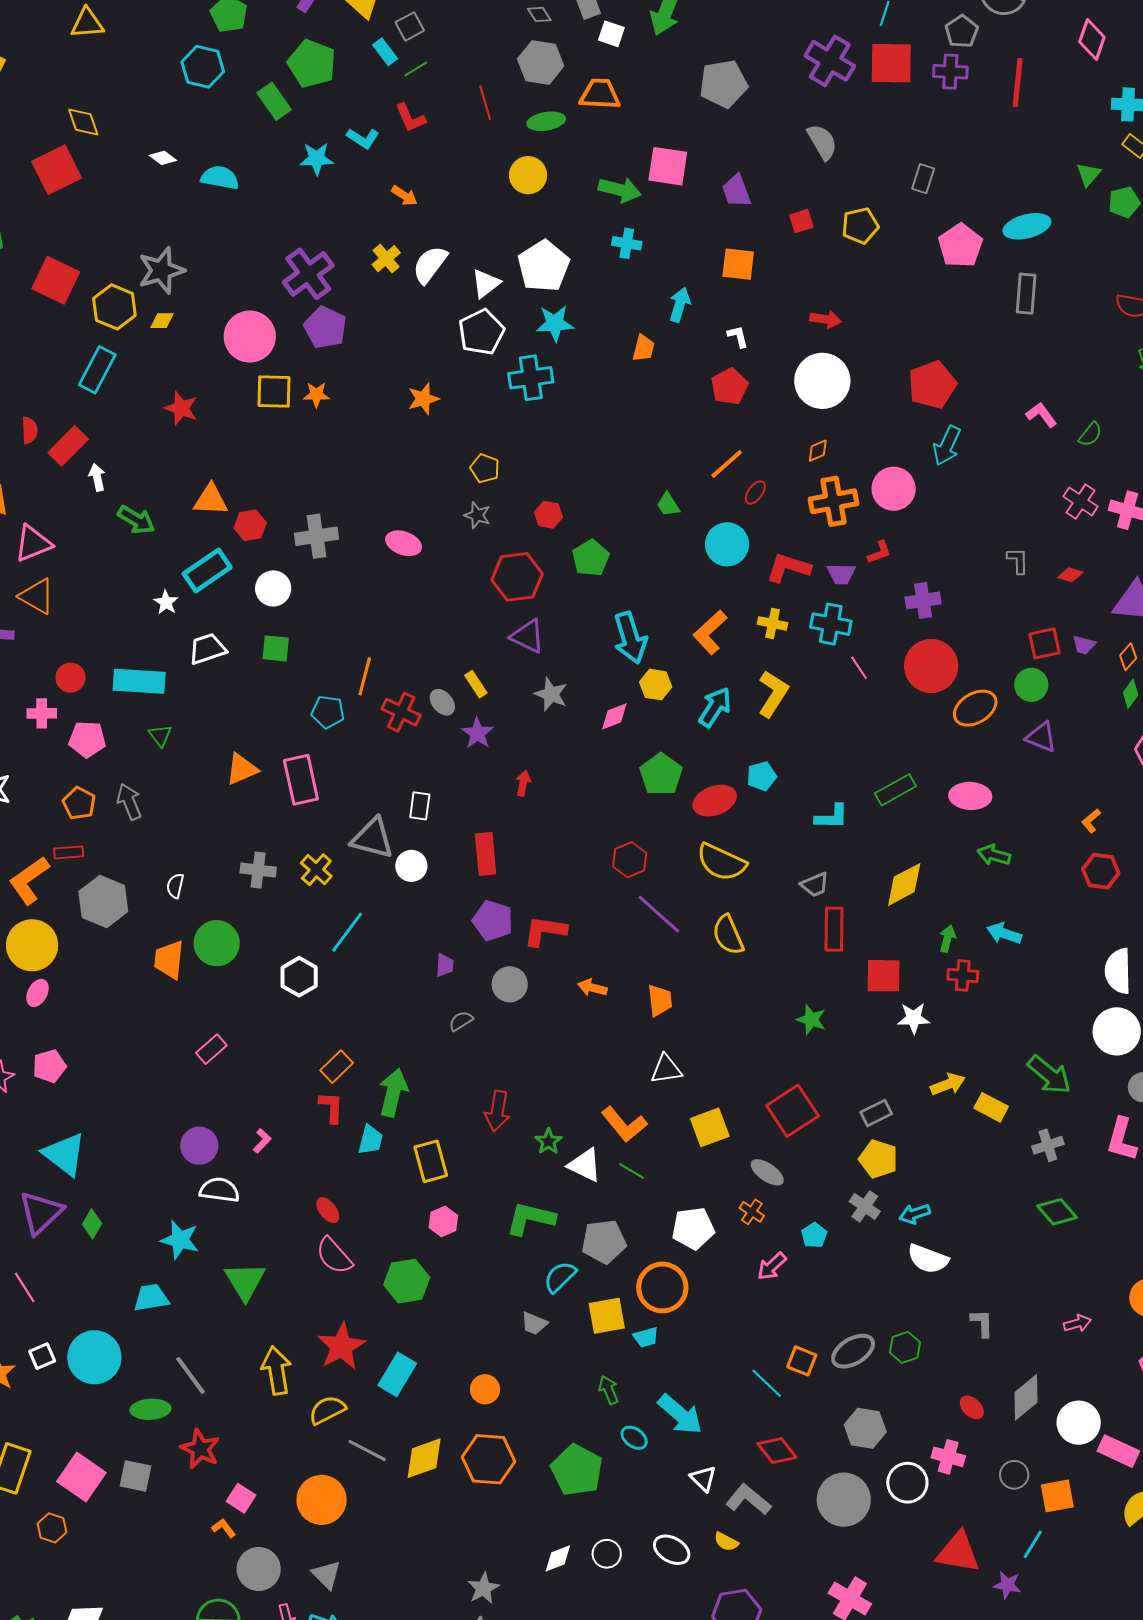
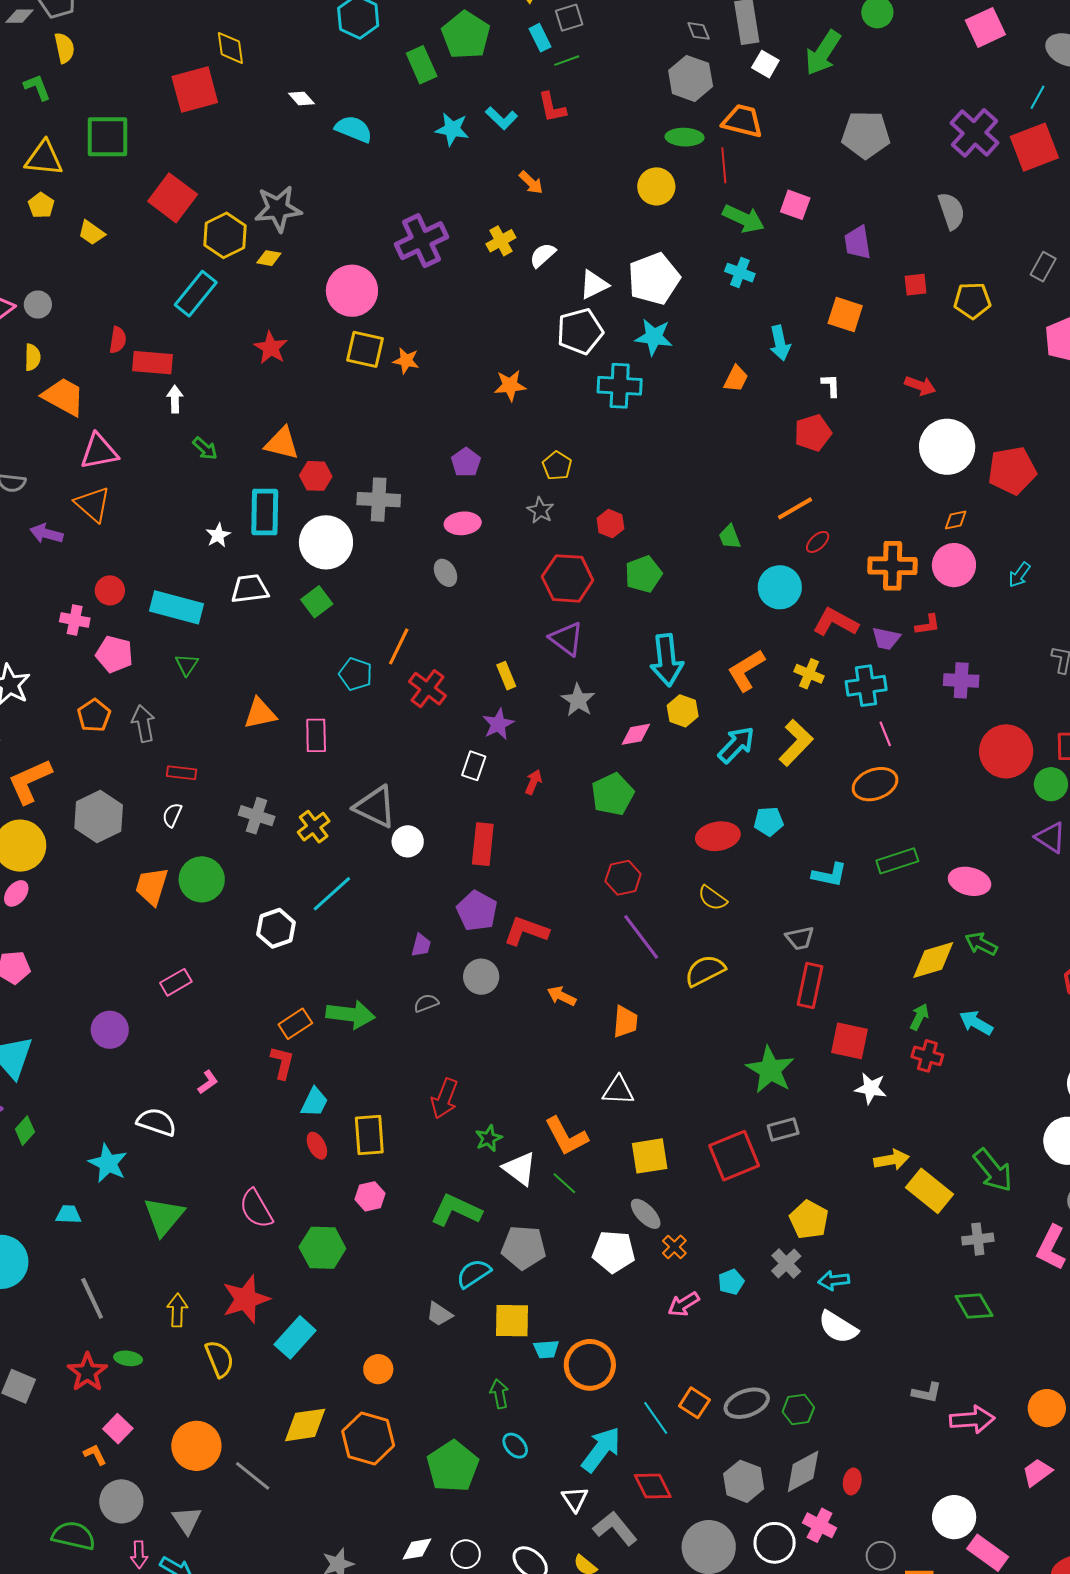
red square: (891, 63) -> (1034, 147), turned -33
red line: (485, 103) -> (724, 165), moved
pink square: (668, 166) -> (795, 205), size x0.7
white semicircle: (430, 265) -> (543, 255), size x0.7
cyan arrow: (680, 305) -> (780, 343), turned 140
purple pentagon: (325, 328) -> (466, 462), moved, size x0.7
white circle: (822, 381) -> (947, 447), moved
red rectangle: (68, 446) -> (153, 363), turned 39
cyan arrow: (947, 446) -> (1019, 575), moved, size x0.7
orange diamond: (818, 451) -> (956, 520), moved
green arrow: (136, 520) -> (205, 448), size x0.7
pink ellipse: (404, 543) -> (463, 523), turned -36
cyan rectangle: (207, 570) -> (265, 512), turned -66
white circle: (273, 588) -> (326, 542), size x1.5
cyan cross: (831, 624) -> (866, 686), turned -30
green square: (276, 648) -> (317, 602), turned 36
red circle: (931, 666) -> (1006, 751), moved
gray ellipse: (442, 702) -> (445, 573), moved
orange ellipse: (975, 708) -> (875, 784), moved
green pentagon: (661, 774) -> (613, 794), moved
pink rectangle: (301, 780) -> (316, 735), size x0.7
white rectangle: (420, 806) -> (474, 766), moved
red rectangle: (69, 852) -> (182, 773), moved
yellow semicircle: (721, 862) -> (712, 898), size x0.6
yellow diamond: (904, 884) -> (933, 960), moved
yellow semicircle: (728, 935) -> (705, 971), turned 75
green star: (811, 1020) -> (770, 1070), size x1.6
green arrow: (393, 1093) -> (351, 1014), moved, turned 72
yellow rectangle: (991, 1107) -> (930, 1191), size x1.4
gray rectangle: (876, 1113) -> (783, 1129), moved
purple circle: (199, 1146) -> (110, 1030), moved
gray ellipse: (767, 1172) -> (646, 1214), moved
red ellipse: (328, 1210) -> (317, 1146), moved
orange circle: (662, 1287) -> (590, 1365), moved
cyan trapezoid: (151, 1298) -> (69, 1214), size x0.7
gray L-shape: (982, 1323) -> (927, 1393), moved, turned 92
pink arrow: (1077, 1323) -> (972, 1419), size x1.6
yellow arrow: (276, 1370) -> (177, 1310), size x0.7
gray diamond: (1026, 1397) -> (803, 1471), moved
red ellipse: (972, 1407) -> (852, 1481), turned 45
green ellipse: (150, 1409) -> (128, 1358), moved, size x0.7
yellow semicircle: (327, 1410) -> (219, 1359), turned 84
cyan arrow: (680, 1414) -> (601, 1449), moved, turned -105
gray line: (367, 1450) -> (253, 1476), moved

